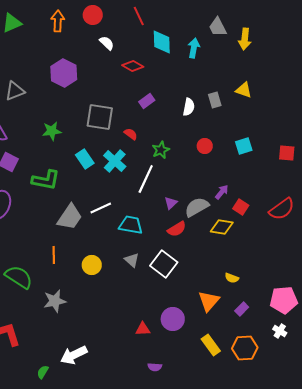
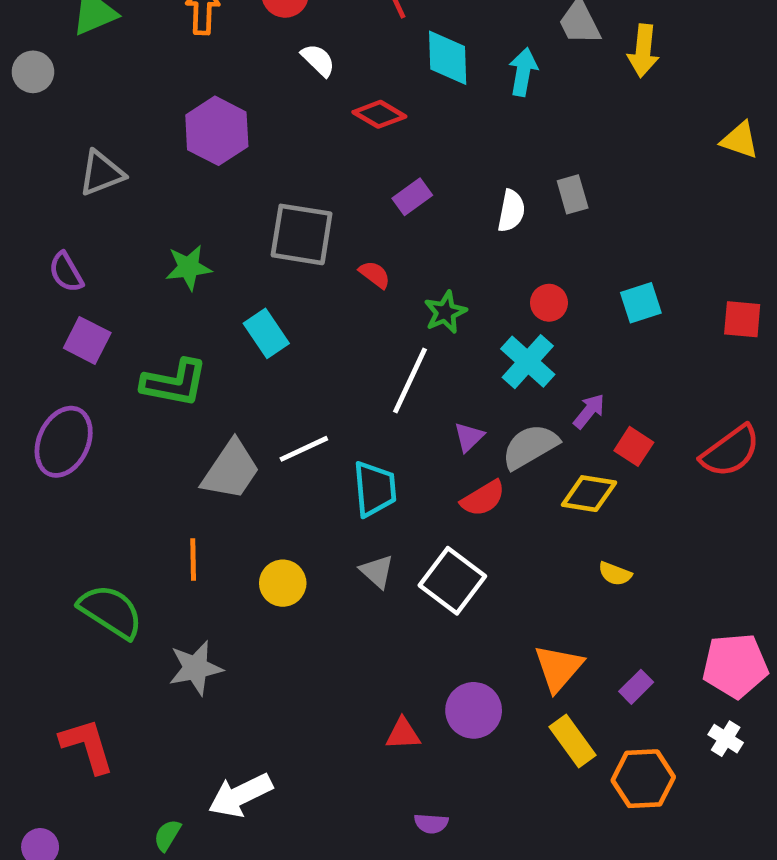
yellow triangle: (244, 90) -> (740, 140), moved
cyan cross: (115, 161) -> (528, 362), moved
cyan trapezoid: (131, 225) -> (375, 489), turned 75
yellow semicircle: (232, 278) -> (615, 574), moved
yellow rectangle: (211, 345) -> (573, 741), moved

